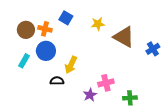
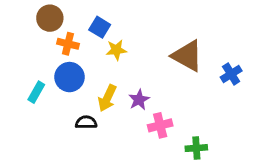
yellow star: (98, 24) -> (116, 50), moved
brown circle: (26, 30) -> (50, 18), moved
purple star: (90, 95) -> (139, 100), moved

